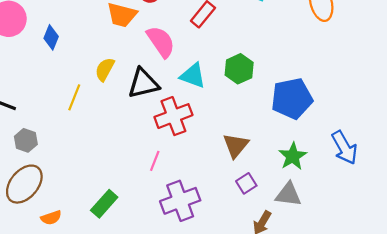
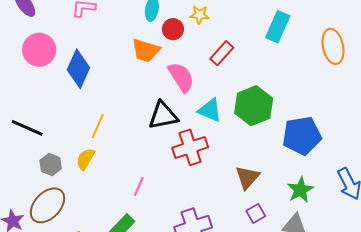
blue diamond: (51, 37) -> (78, 69), size x1.6
yellow semicircle: (105, 69) -> (85, 159), moved
green hexagon: (239, 69) -> (254, 106), size x1.4
pink line: (155, 161) -> (139, 187), moved

